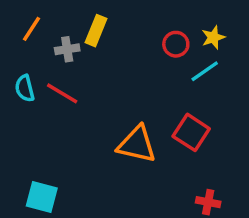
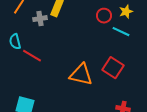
cyan line: (205, 71) -> (121, 32), turned 60
red line: (62, 93) -> (32, 56), moved

